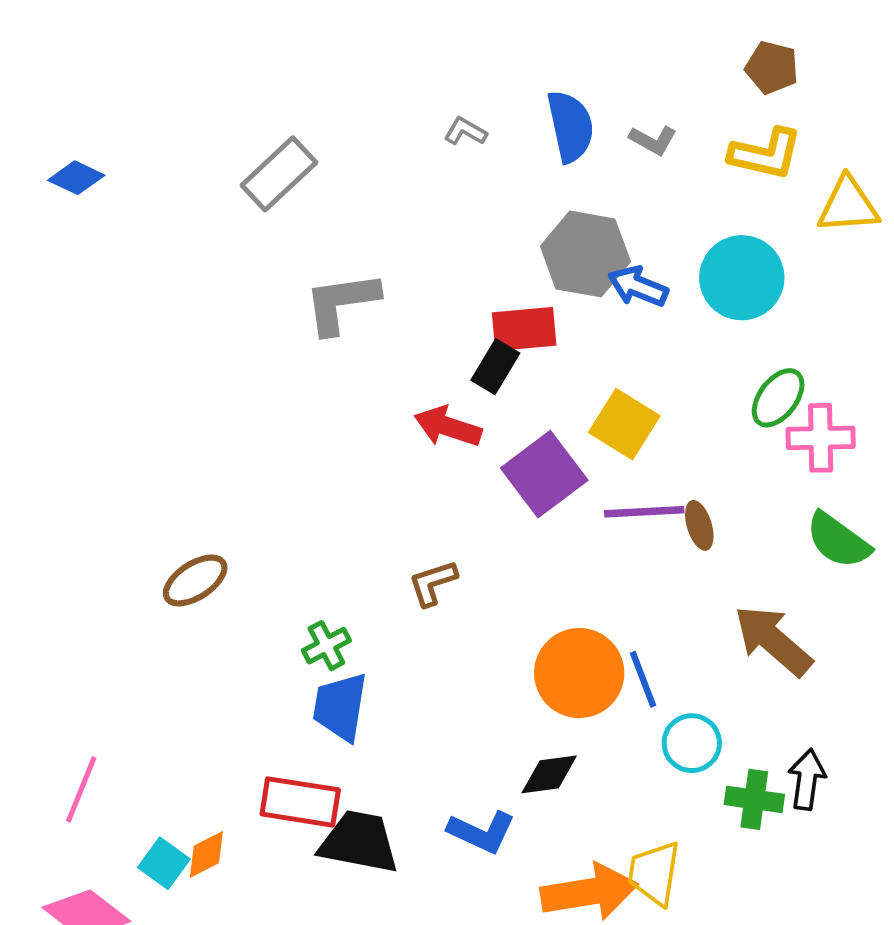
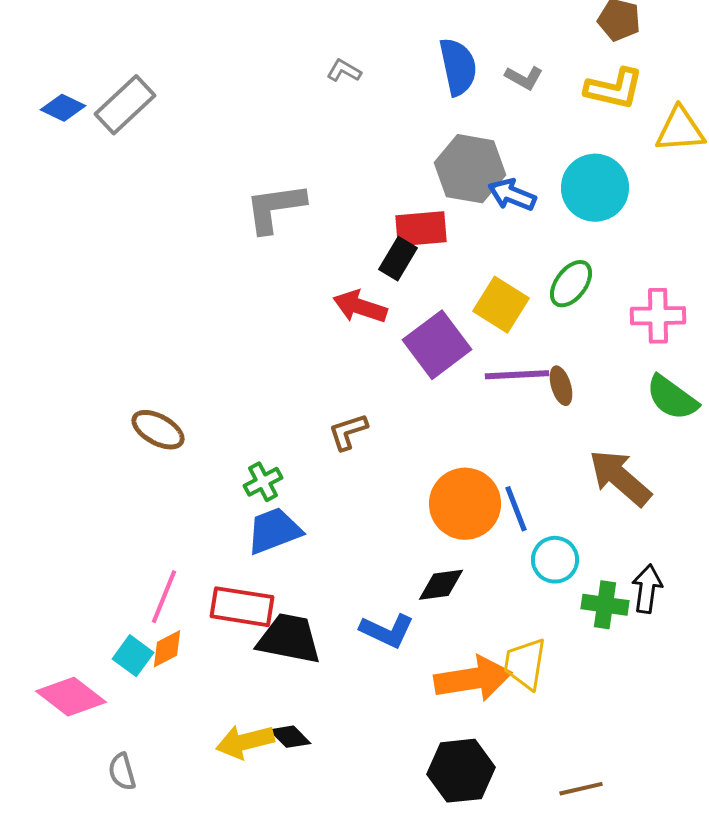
gray L-shape: (465, 131) -> (344, 71), moved
gray rectangle: (279, 174) -> (125, 105), moved
green ellipse: (778, 398) -> (571, 284), moved
brown ellipse: (195, 580) -> (158, 430), turned 62
blue trapezoid: (340, 707) -> (274, 531), turned 60
pink line: (81, 789) -> (164, 597), moved

